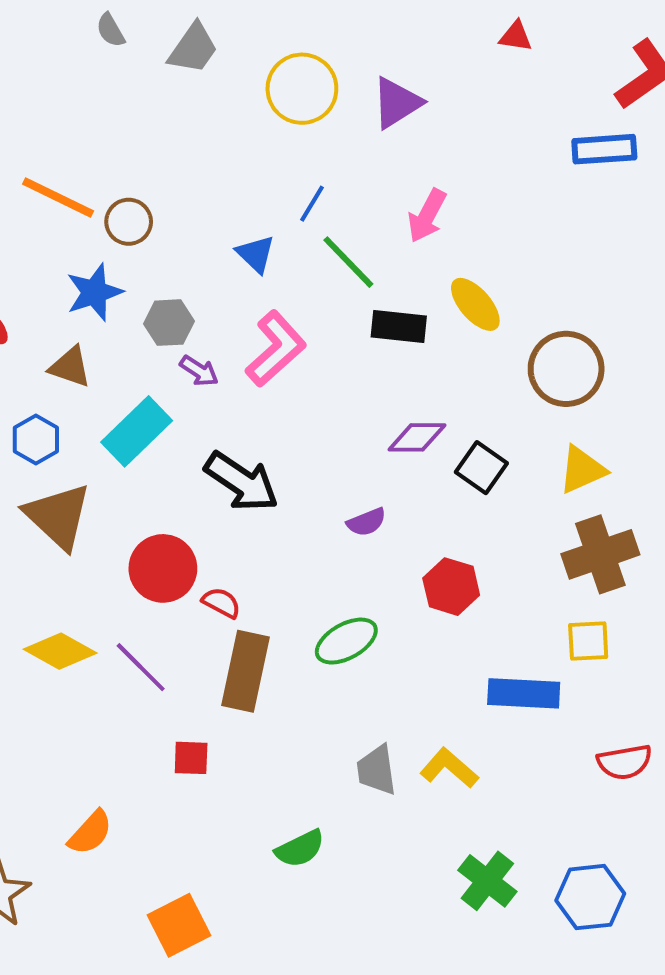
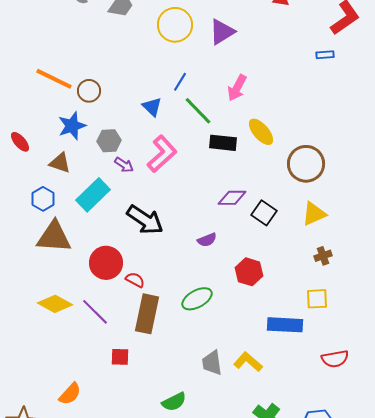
blue rectangle: (604, 149) -> (325, 55), size x0.6
brown triangle: (58, 516) -> (54, 237), turned -39
brown cross: (600, 554) -> (323, 256), size x0.5

